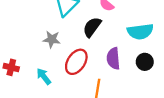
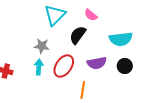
purple semicircle: (113, 58) -> (97, 63), turned -96
cyan arrow: (44, 76) -> (39, 67), moved, turned 42

